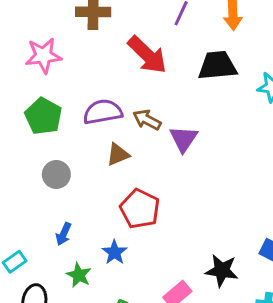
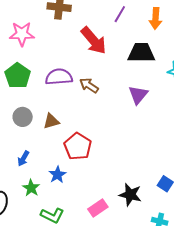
purple triangle: (184, 139) -> (138, 95), moved
brown triangle: (118, 154) -> (51, 121), moved

